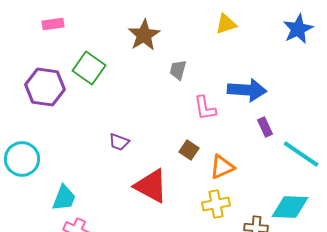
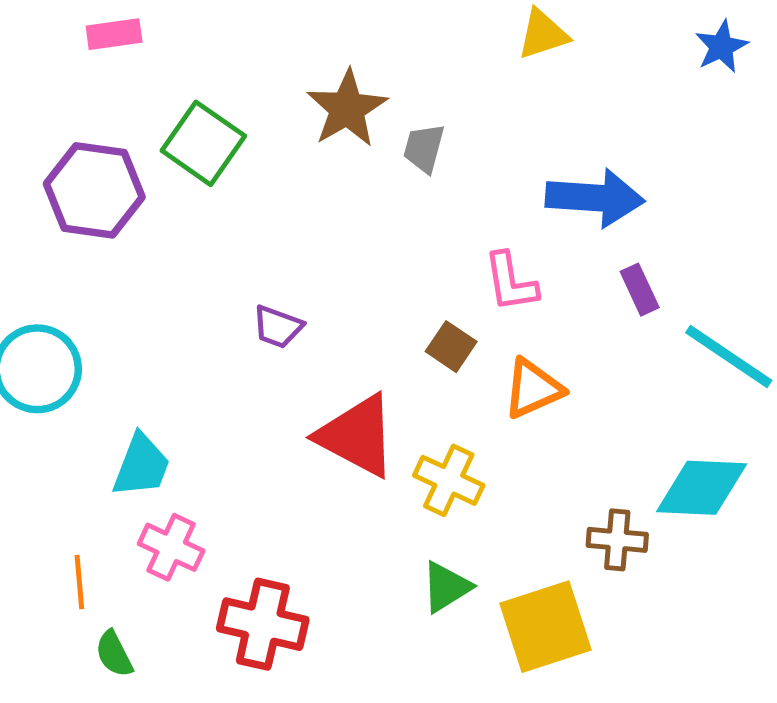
blue star: (298, 29) -> (721, 47), size x0.7
brown star: (144, 35) -> (347, 109), moved
pink L-shape: (205, 108) -> (511, 282), moved
yellow cross: (216, 204) -> (449, 480), moved, turned 36

